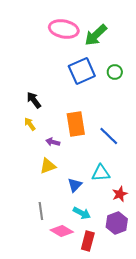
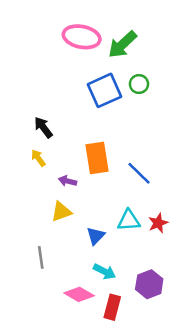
green circle: (115, 72) -> (139, 84), moved
red star: (120, 194) -> (158, 223), moved
gray line: (41, 211) -> (41, 257), moved

